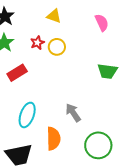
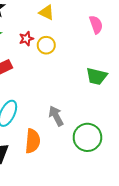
green circle: (98, 145) -> (87, 137), moved

